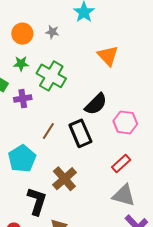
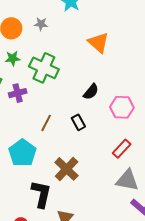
black semicircle: (96, 104) -> (91, 92), size x0.7
black rectangle: (80, 133) -> (78, 122), size x0.6

